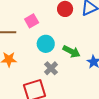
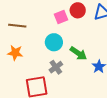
pink square: (32, 21) -> (61, 17), moved

